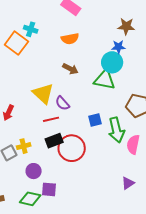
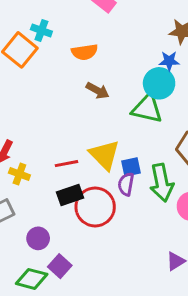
orange semicircle: (70, 39) -> (85, 52), moved
yellow triangle: (43, 94) -> (104, 155), moved
purple semicircle: (62, 103) -> (126, 184), moved, turned 49
yellow cross: (24, 146) -> (19, 174), moved, turned 32
purple square: (49, 189) -> (60, 266), turned 35

